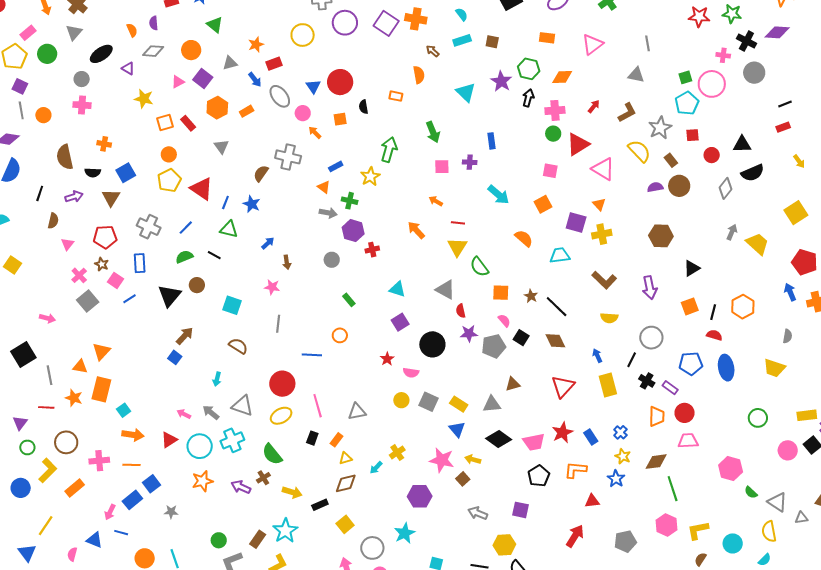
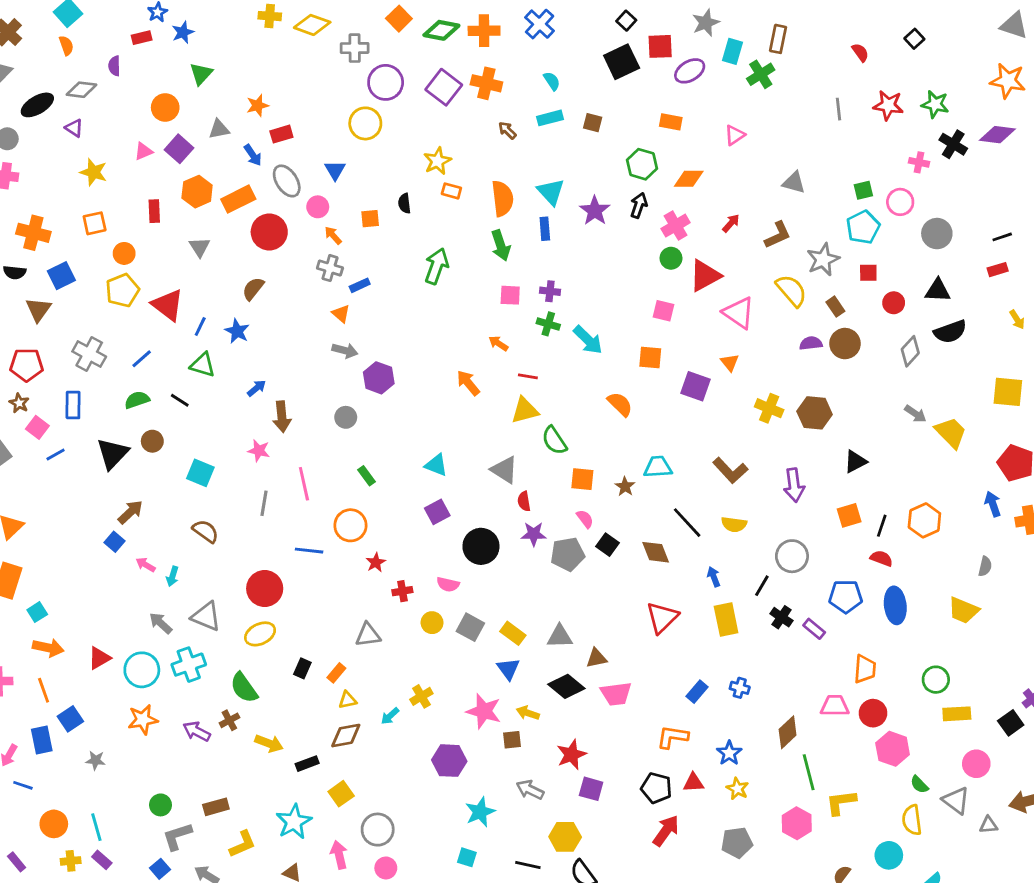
green triangle: (215, 25) -> (201, 74), turned 30
orange semicircle: (132, 30) -> (66, 46), moved
yellow circle: (303, 35) -> (365, 123), moved
gray line: (647, 43) -> (839, 109), moved
pink triangle: (592, 44) -> (735, 135), size x0.7
gray diamond: (153, 51) -> (82, 90), moved
gray circle: (754, 73) -> (937, 234), moved
orange semicircle: (419, 75) -> (502, 199), moved, size x1.4
purple star: (501, 81) -> (595, 211), moved
red circle: (340, 82) -> (269, 232), moved
pink circle: (712, 84) -> (900, 202), size x0.7
pink cross: (555, 110) -> (676, 226), turned -30
orange rectangle: (247, 111) -> (238, 199), size x1.6
orange square: (165, 123) -> (95, 223), moved
red rectangle: (188, 123) -> (154, 211), turned 35
blue rectangle: (492, 141) -> (545, 229), moved
orange cross: (104, 144) -> (33, 233), size x1.6
gray cross: (288, 157) -> (330, 268), moved, size x0.7
yellow star: (370, 177) -> (437, 161), moved
green cross: (350, 201) -> (548, 324), moved
orange square: (543, 204) -> (650, 357), turned 30
yellow square: (796, 213) -> (1008, 392), turned 35
gray arrow: (732, 232) -> (915, 414), turned 98
yellow cross: (602, 234) -> (769, 408), moved, turned 30
yellow triangle: (457, 247) -> (525, 410), turned 40
red cross: (372, 250) -> (402, 591), moved
cyan trapezoid: (560, 255) -> (658, 467), moved
brown arrow: (287, 262) -> (282, 417), size x1.5
black line: (557, 307) -> (687, 523), moved
orange circle: (340, 335) -> (350, 525), size x1.5
red star: (387, 359) -> (376, 562), moved
brown triangle: (513, 384) -> (596, 658), moved
pink line: (318, 406) -> (304, 484), moved
red circle: (685, 413) -> (873, 713), moved
pink arrow: (184, 414) -> (146, 565), moved
yellow rectangle: (807, 415) -> (957, 714), moved
orange trapezoid: (657, 416) -> (865, 669), moved
blue cross: (620, 432) -> (740, 688), turned -32
red star: (562, 433) -> (571, 755), moved
blue rectangle: (591, 437) -> (697, 692), turned 70
pink circle: (788, 450) -> (976, 764), moved
yellow star: (623, 456) -> (737, 789), moved
brown diamond: (656, 462) -> (788, 732), turned -40
orange line: (132, 465) -> (44, 690), turned 66
black pentagon: (539, 476) -> (656, 788), moved, turned -30
brown square: (463, 479) -> (512, 740), turned 32
blue rectangle: (132, 500) -> (42, 740), turned -66
yellow L-shape: (698, 530) -> (841, 802), moved
cyan star: (285, 531) -> (294, 822), moved
yellow semicircle: (769, 532) -> (912, 820), moved
cyan star: (405, 533) -> (480, 812), moved
brown rectangle: (258, 539) -> (216, 807), turned 36

